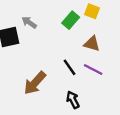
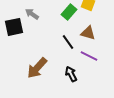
black line: (70, 67) -> (68, 42), moved
black arrow: (73, 100) -> (71, 74), moved

